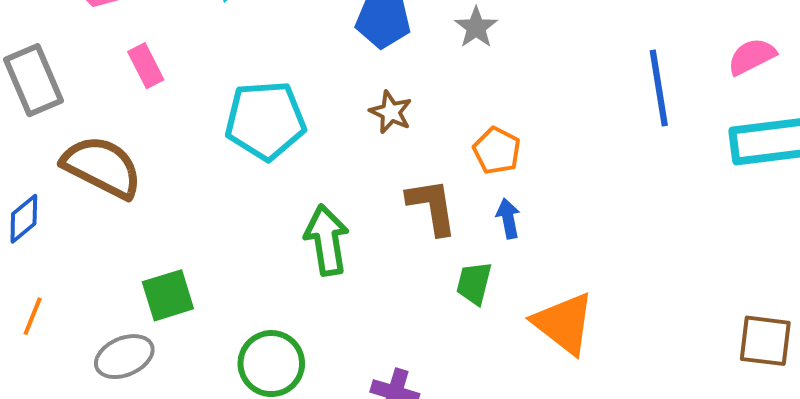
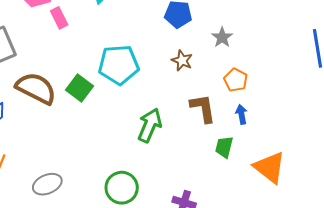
gray star: (476, 27) -> (222, 37), moved
pink rectangle: (146, 66) -> (59, 18), moved
green arrow: (327, 240) -> (150, 125), turned 32
green square: (168, 295) -> (80, 88), moved, turned -36

